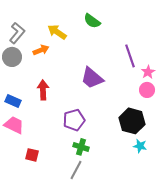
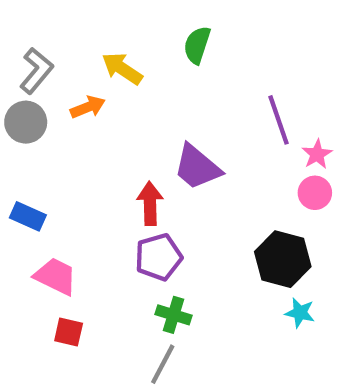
green semicircle: (92, 21) -> (197, 45), turned 72
red arrow: (43, 90) -> (150, 204), moved
pink trapezoid: (14, 125) -> (56, 276), moved

